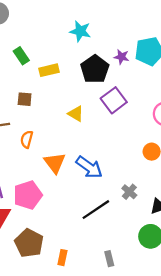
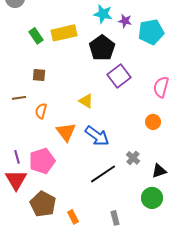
cyan star: (80, 31) -> (103, 14), moved
purple star: (122, 57) -> (125, 21), moved
yellow rectangle: (49, 70) -> (64, 33), moved, size x1.4
yellow triangle: (76, 114) -> (86, 101), moved
orange rectangle: (62, 258) -> (73, 217), turned -40

